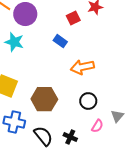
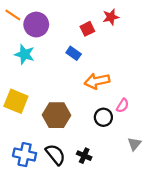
gray triangle: (117, 116) -> (134, 144), moved
blue cross: (14, 122) -> (25, 155), moved
pink semicircle: (97, 126) -> (123, 106), moved

